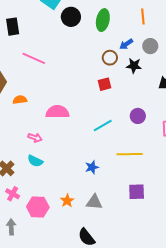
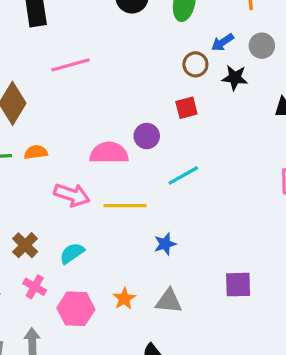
pink line: (34, 58) -> (71, 65), turned -40
orange semicircle: (20, 100) -> (36, 152), moved
purple circle: (138, 116) -> (147, 136), moved
pink arrow: (35, 138) -> (72, 195), size x1.5
yellow line: (130, 154) -> (125, 206), moved
cyan semicircle: (35, 161) -> (72, 253), moved, turned 119

